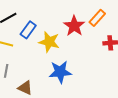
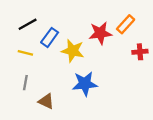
red star: (74, 26) -> (100, 33), turned 30

